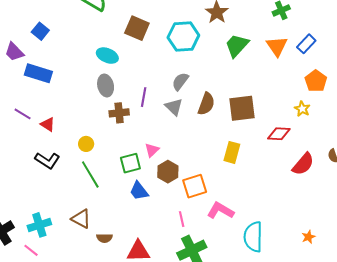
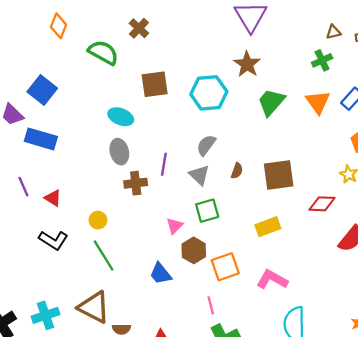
brown square: (137, 28) -> (155, 84), turned -30
blue square: (40, 31) -> (42, 90), size x1.4
brown semicircle: (206, 104) -> (237, 171), size x0.6
purple line: (23, 114) -> (23, 187), turned 36
yellow rectangle: (232, 152) -> (268, 227), turned 55
green square: (130, 163) -> (207, 211), moved
pink L-shape: (220, 211) -> (272, 280), moved
brown triangle: (81, 219) -> (94, 307), size x1.4

